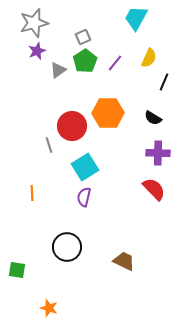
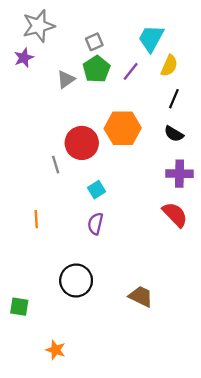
cyan trapezoid: (136, 18) -> (151, 38), moved
purple star: (37, 51) -> (24, 58), moved
black line: (164, 82) -> (174, 99), moved
cyan square: (85, 167) -> (97, 190), size x0.6

